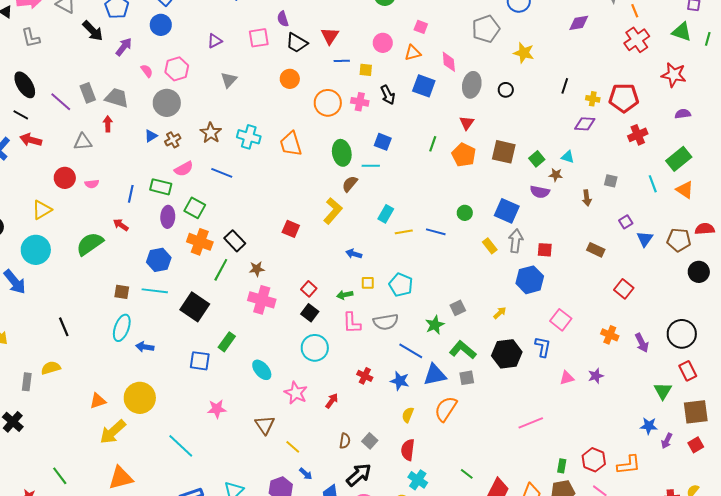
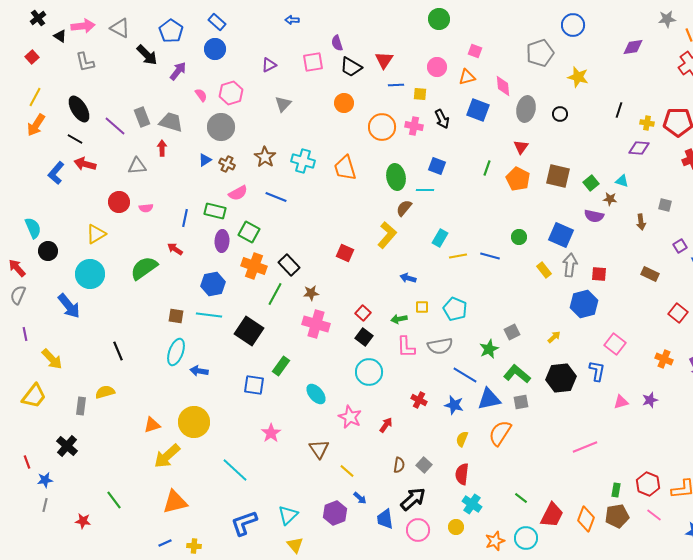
brown cross: (173, 140) -> (227, 164), turned -35
pink star: (217, 409) -> (271, 433), turned -30

